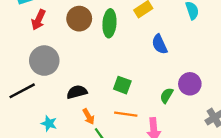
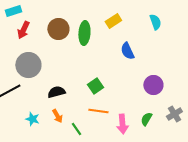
green square: (122, 85) -> (95, 86), turned 35
green semicircle: (167, 95) -> (146, 119), moved
orange arrow: (89, 116) -> (57, 116), moved

